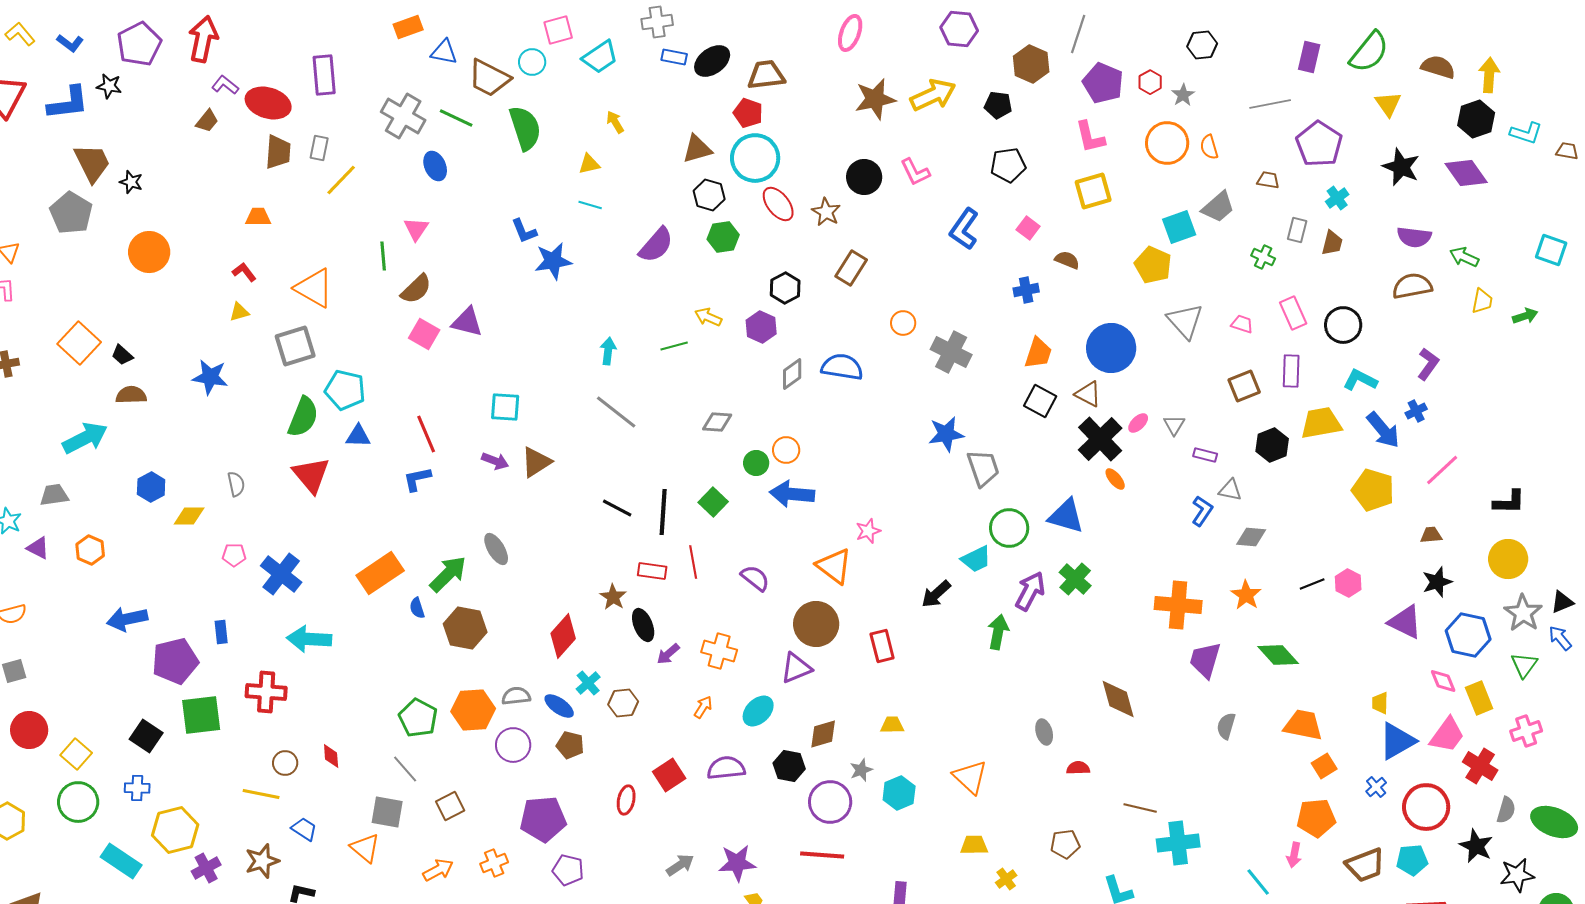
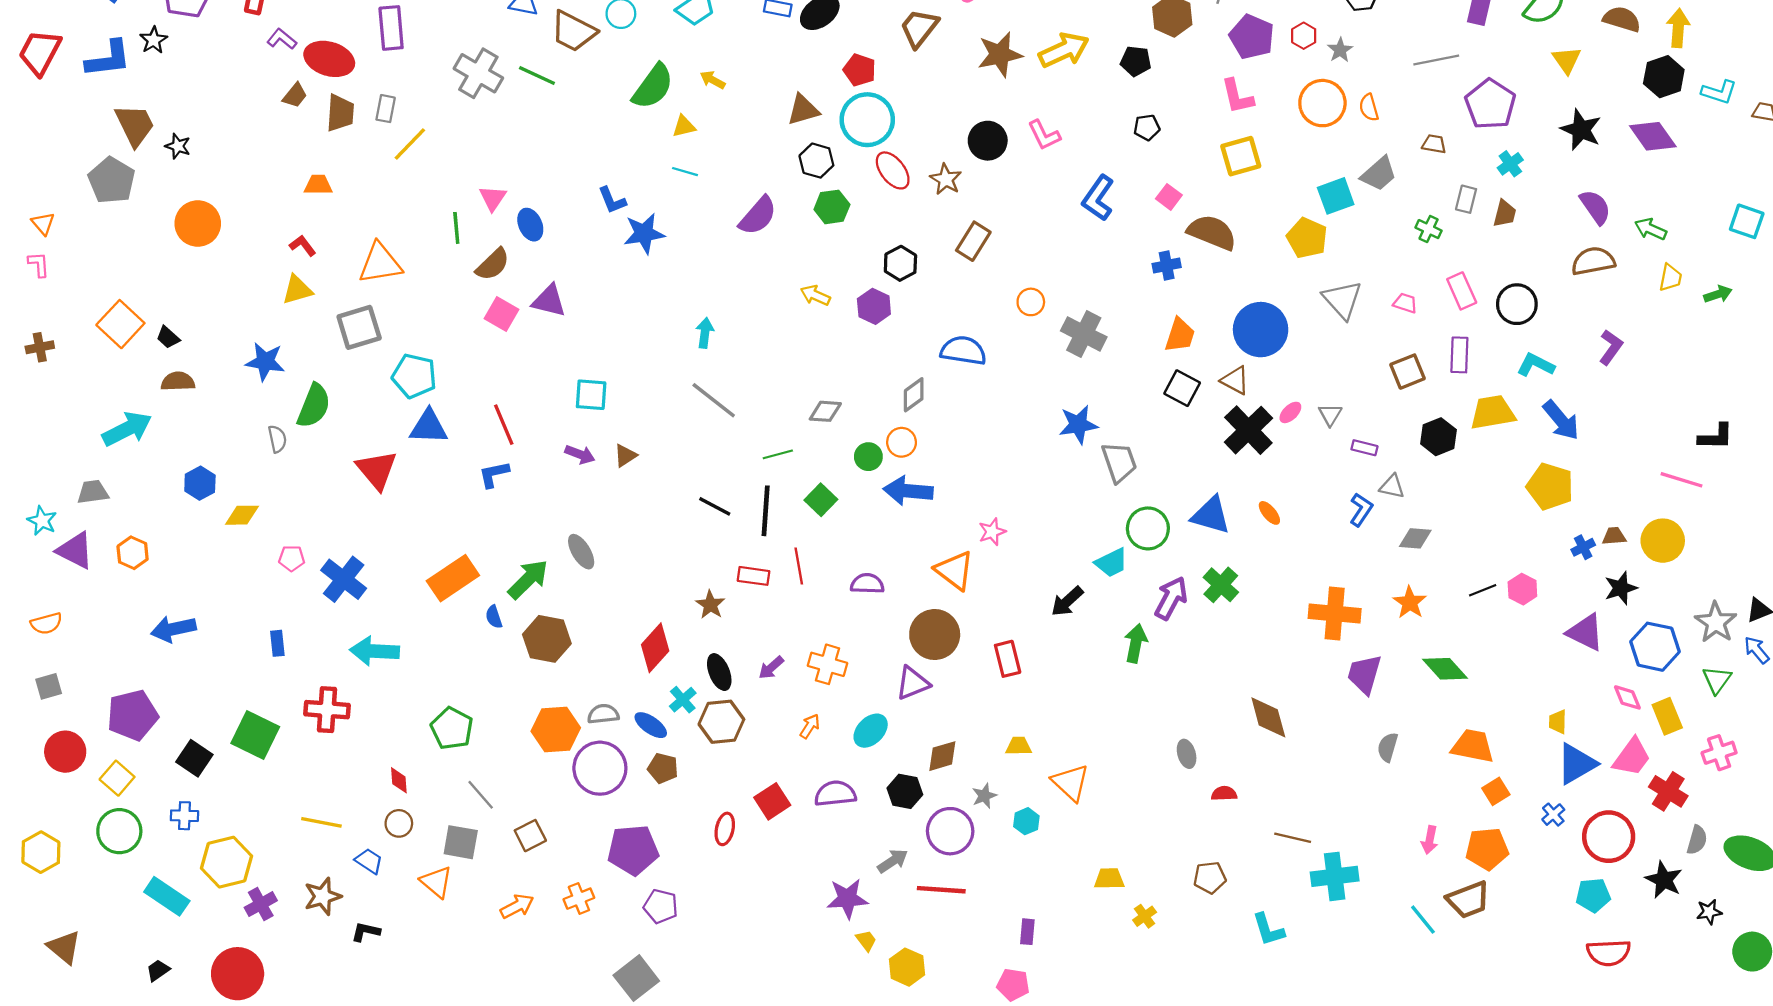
brown trapezoid: (766, 75) -> (919, 28), moved, turned -45
black star: (109, 86) -> (154, 40), turned 30
brown trapezoid: (207, 121) -> (295, 95), moved
yellow arrow: (615, 122) -> (713, 80), turned -30
green semicircle: (525, 128) -> (653, 87), moved, turned 54
black pentagon: (1008, 165) -> (1147, 127), size x0.7
blue ellipse: (435, 166) -> (530, 225), moved
purple semicircle: (1414, 237) -> (1595, 207), turned -132
brown semicircle: (1067, 260) -> (1212, 232), size x1.8
orange triangle: (314, 288) -> (380, 263), turned -39
yellow triangle: (239, 312) -> (297, 290), size x1.4
green line: (674, 346) -> (778, 454), moved
gray diamond: (792, 374) -> (914, 395), moved
blue cross: (1416, 411) -> (1583, 547), moved
green semicircle: (303, 417) -> (314, 406), moved
blue triangle: (358, 436) -> (429, 427), size x1.4
brown triangle: (536, 462) -> (625, 456), size x0.7
pink line: (1442, 470) -> (1682, 480), moved, turned 60
orange ellipse: (1115, 479) -> (1269, 513), moved
gray semicircle: (236, 484) -> (277, 439), moved
black L-shape: (1509, 502) -> (1716, 437), moved
purple triangle: (38, 548) -> (75, 551), size x1.5
yellow circle: (1508, 559) -> (1663, 541), moved
purple semicircle: (755, 578) -> (867, 584), turned -36
black ellipse: (643, 625) -> (719, 672), moved
purple pentagon: (175, 661) -> (133, 715), moved
brown hexagon: (623, 703) -> (721, 722), size x1.4
green square: (201, 715) -> (255, 735), turned 33
green pentagon: (418, 718) -> (452, 728), moved
purple circle: (513, 745) -> (600, 768), size x1.4
brown circle: (285, 763) -> (399, 823), moved
orange triangle: (970, 777) -> (1071, 783), moved
cyan hexagon: (899, 793) -> (1026, 821), size x0.7
pink arrow: (1294, 855) -> (1430, 840), moved
gray arrow: (680, 865) -> (893, 861), moved
brown trapezoid: (1365, 865) -> (1468, 900), moved
black star: (1517, 875) -> (1709, 912), size x0.7

